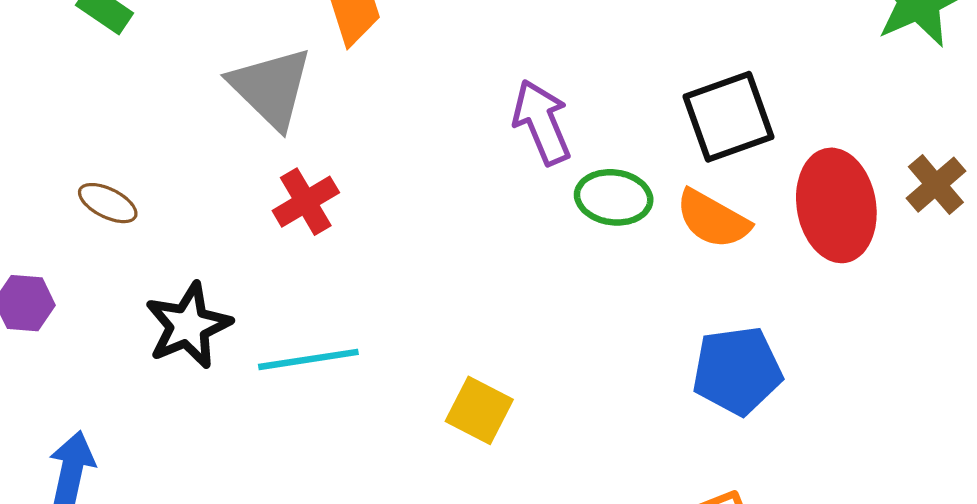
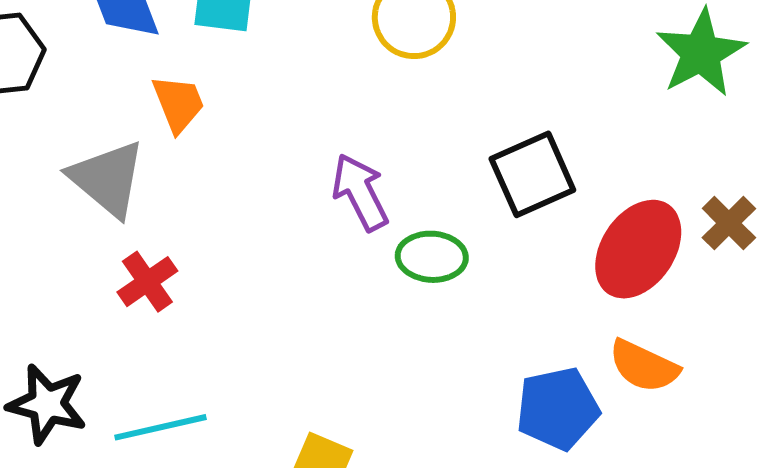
red ellipse: (836, 205) -> (638, 249), turned 48
orange semicircle: (713, 219) -> (644, 366), moved
black star: (188, 326) -> (47, 404), turned -30

